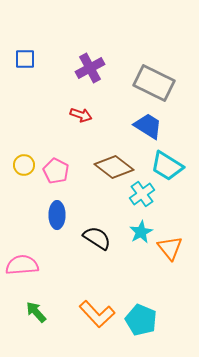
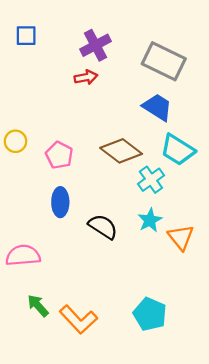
red arrow: (81, 115) -> (86, 77), moved, turned -30
yellow circle: (24, 165) -> (15, 141), moved
orange L-shape: (97, 314) -> (78, 319), moved

